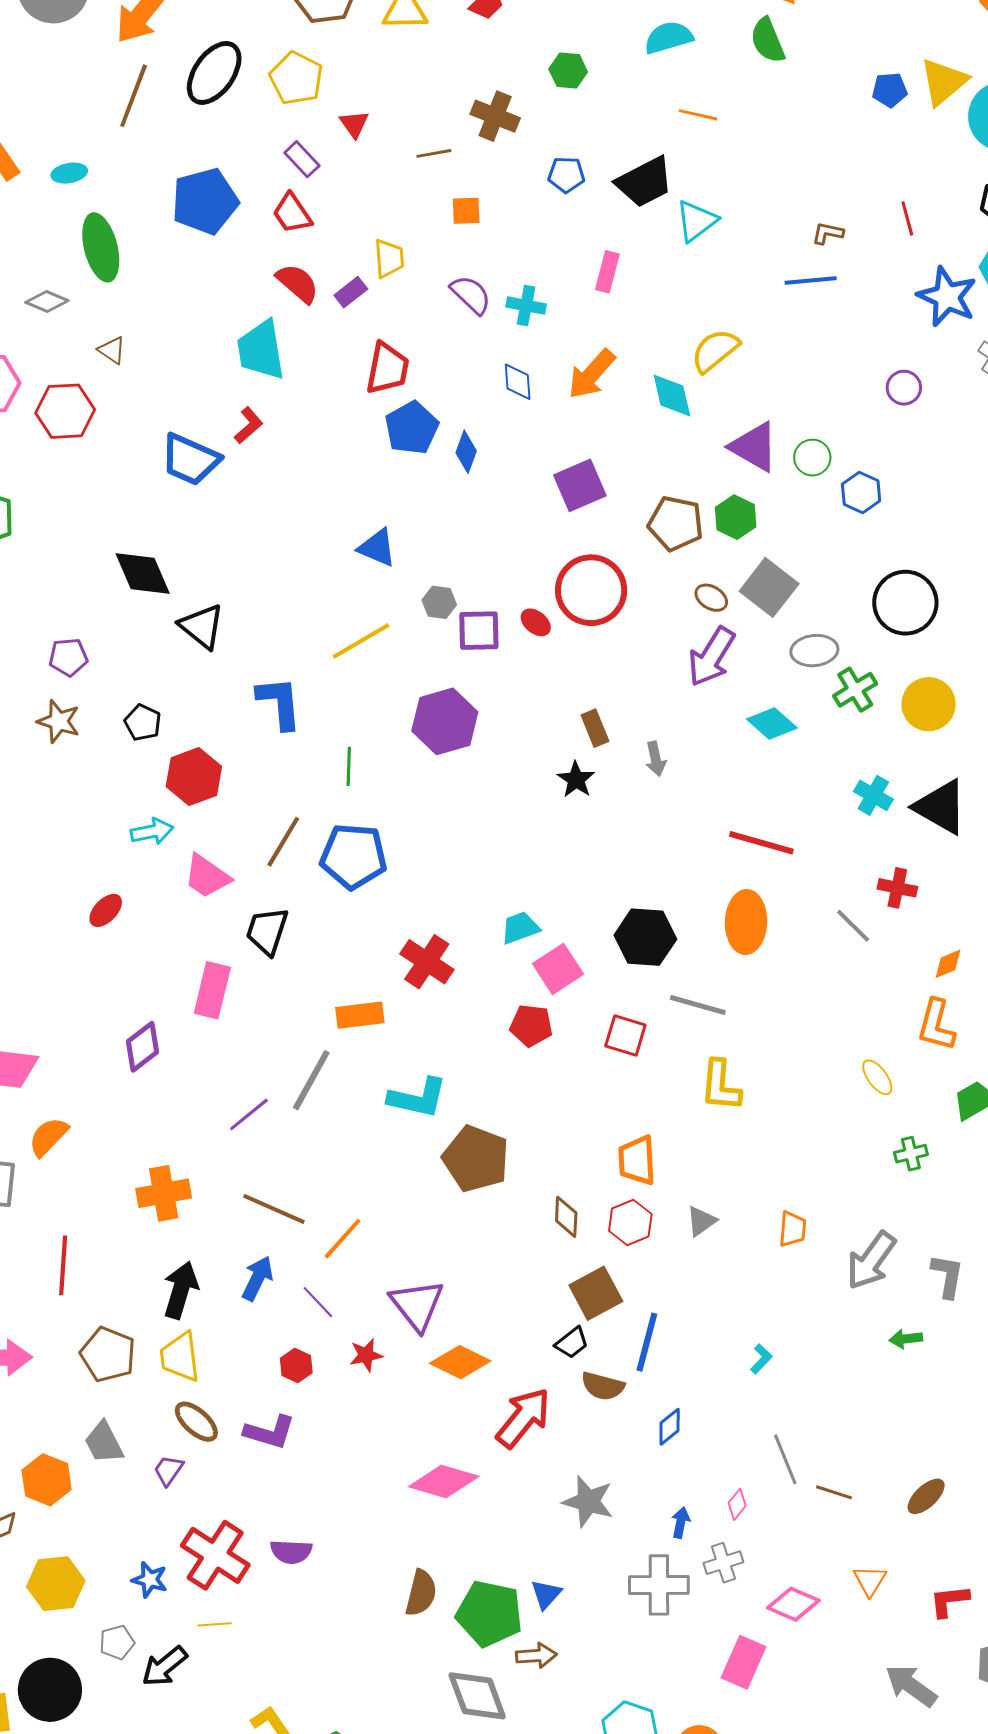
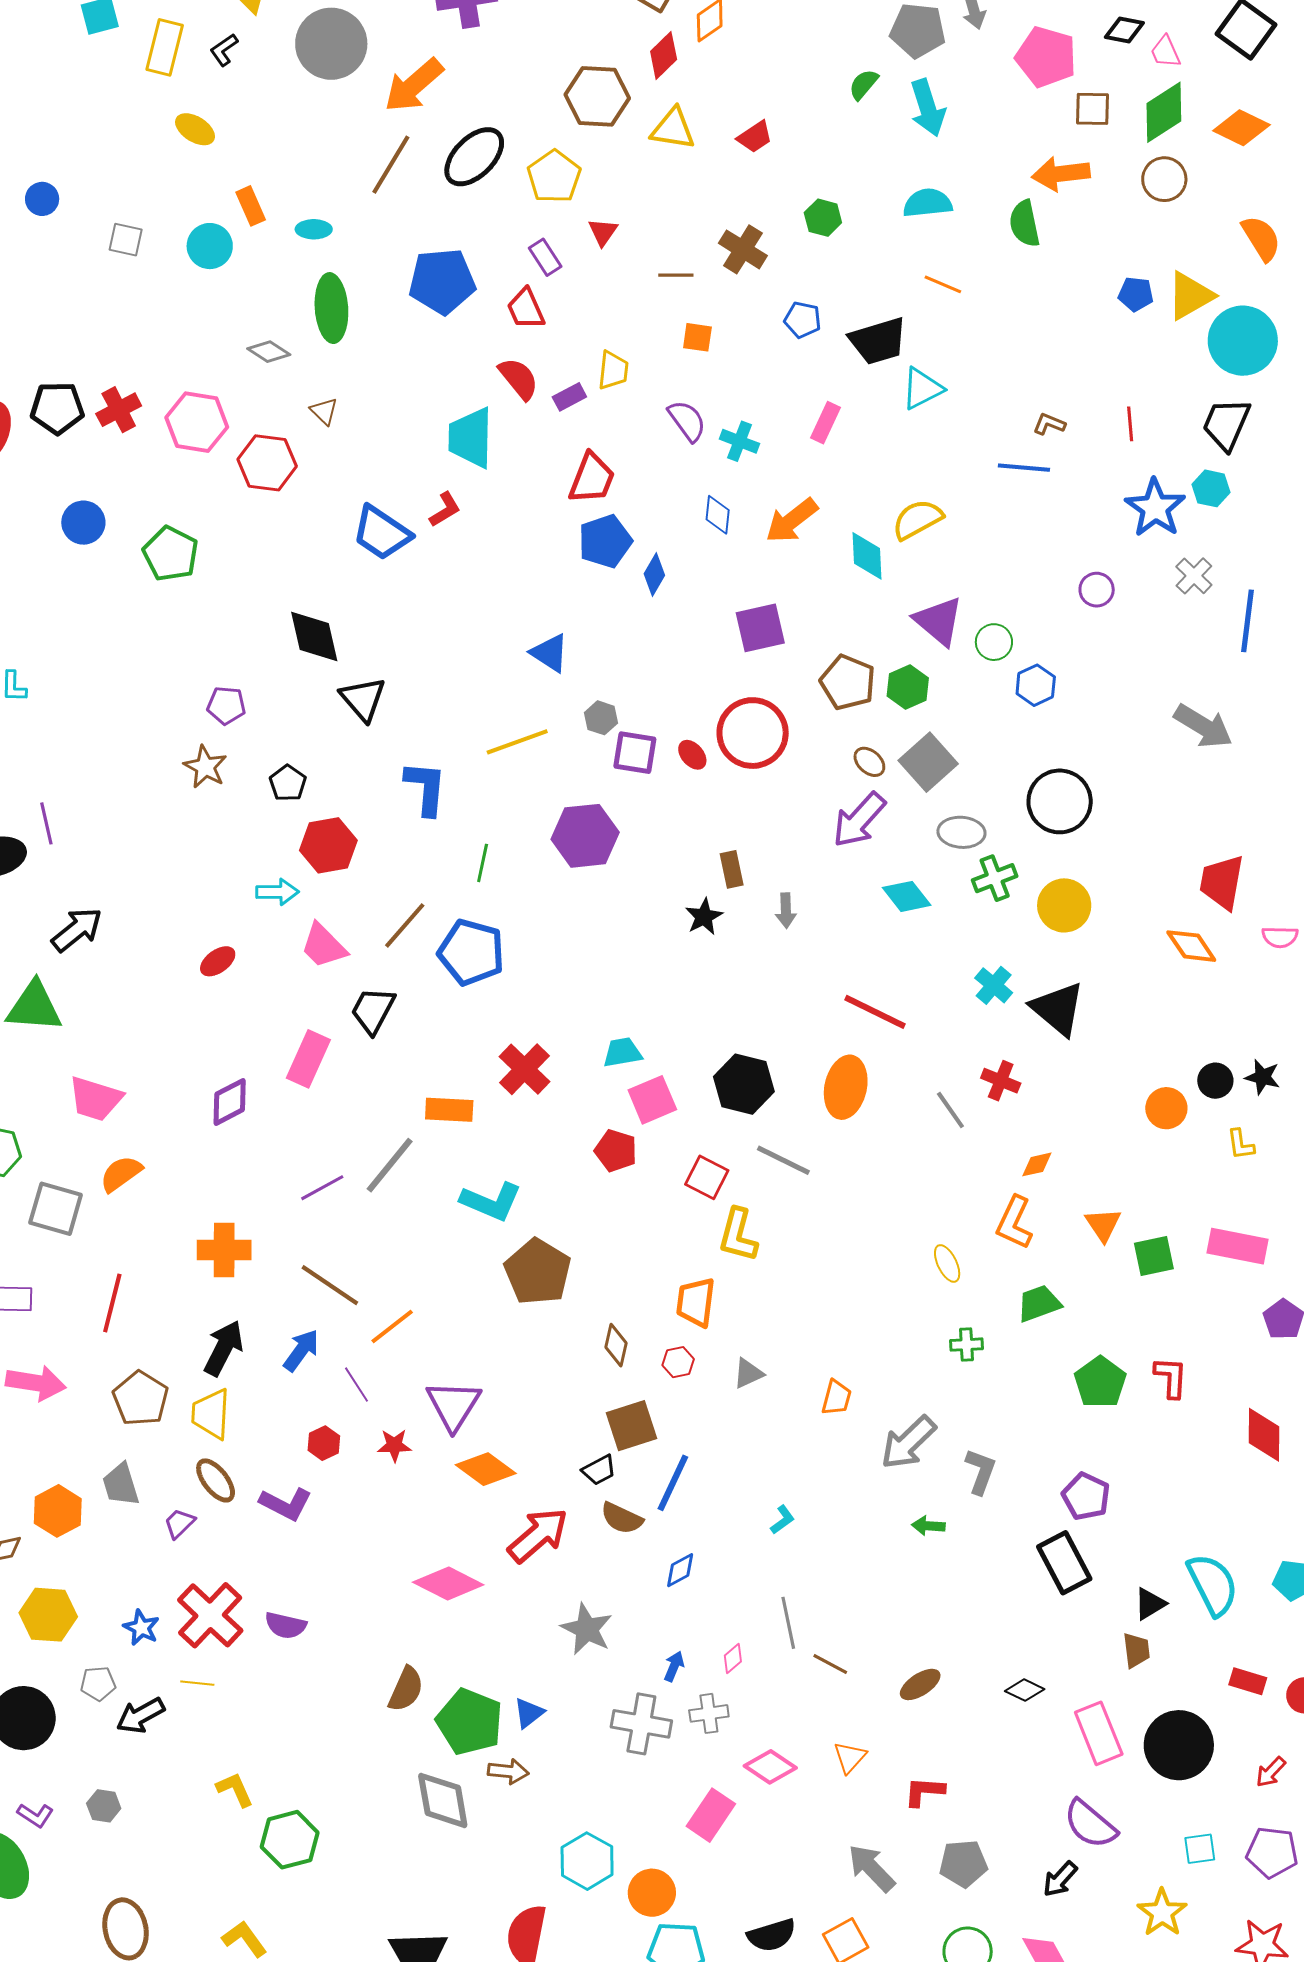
yellow L-shape: (720, 1086) -> (738, 1235), moved
red hexagon: (630, 1223) -> (678, 1362), size x0.7

